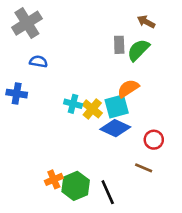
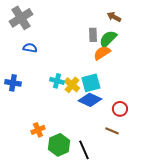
orange semicircle: (128, 88) -> (102, 53), moved
blue cross: (17, 94) -> (13, 83), moved
orange cross: (54, 179) -> (38, 130), moved

